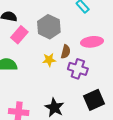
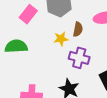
purple cross: (78, 69) -> (79, 58), moved

